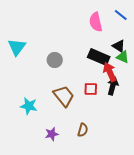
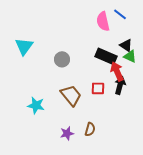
blue line: (121, 15) -> (120, 14), moved
purple star: (52, 134) -> (67, 133), moved

